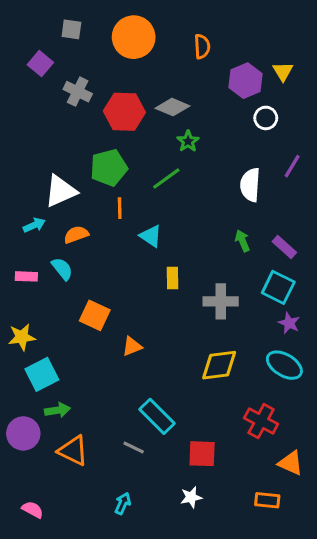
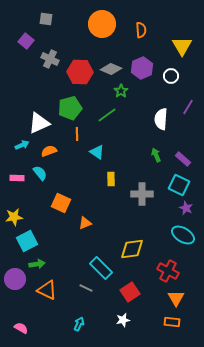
orange circle: (134, 37) -> (102, 24), moved
orange semicircle: (202, 46) -> (141, 30), moved
yellow triangle: (283, 71) -> (182, 46), size x1.5
purple hexagon: (246, 81) -> (142, 68), moved
yellow diamond: (219, 365) -> (132, 249), moved
red square: (202, 454) -> (130, 292), turned -36
orange triangle: (291, 463) -> (176, 298), moved, turned 36

